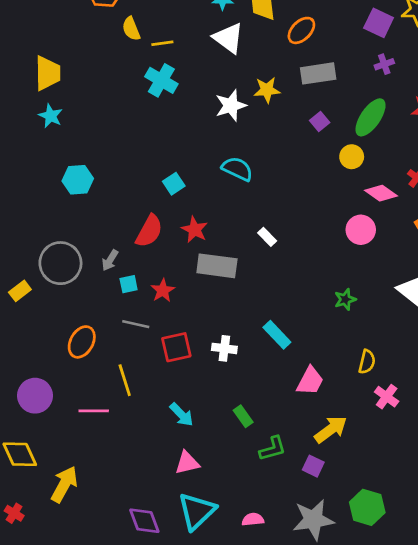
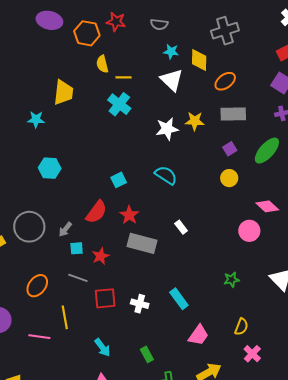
yellow trapezoid: (48, 73) -> (63, 92), moved
cyan star: (51, 116) -> (36, 119), turned -30
yellow circle: (352, 157) -> (229, 178), moved

